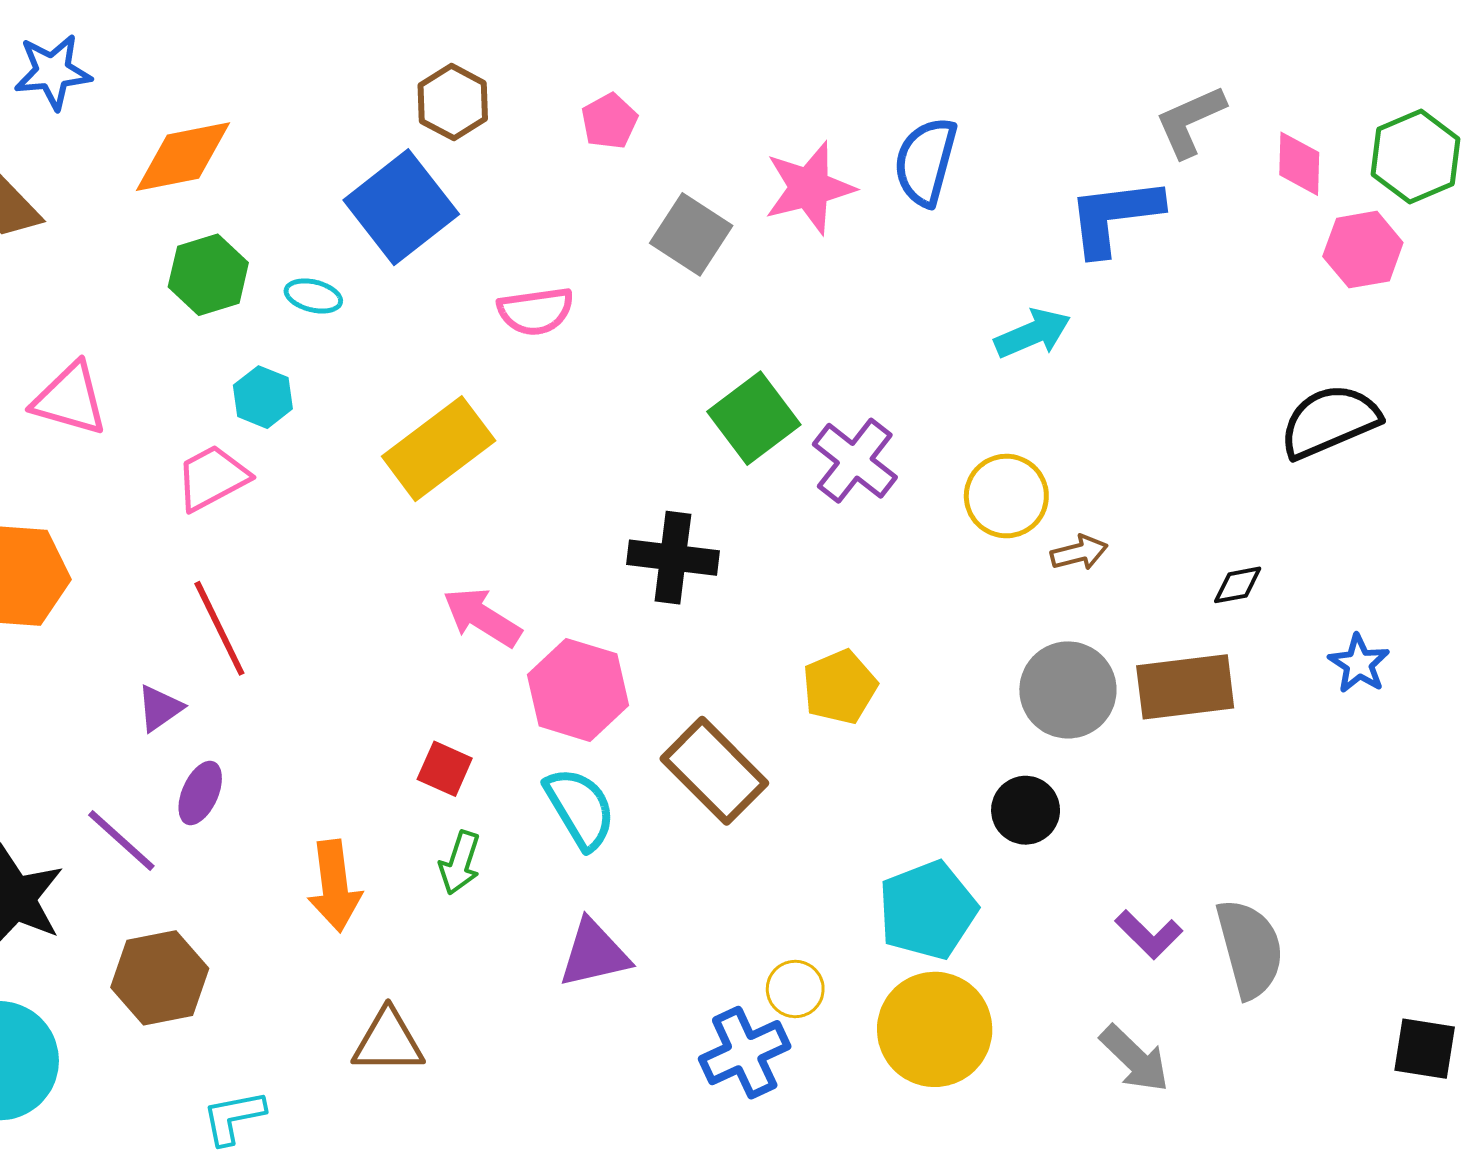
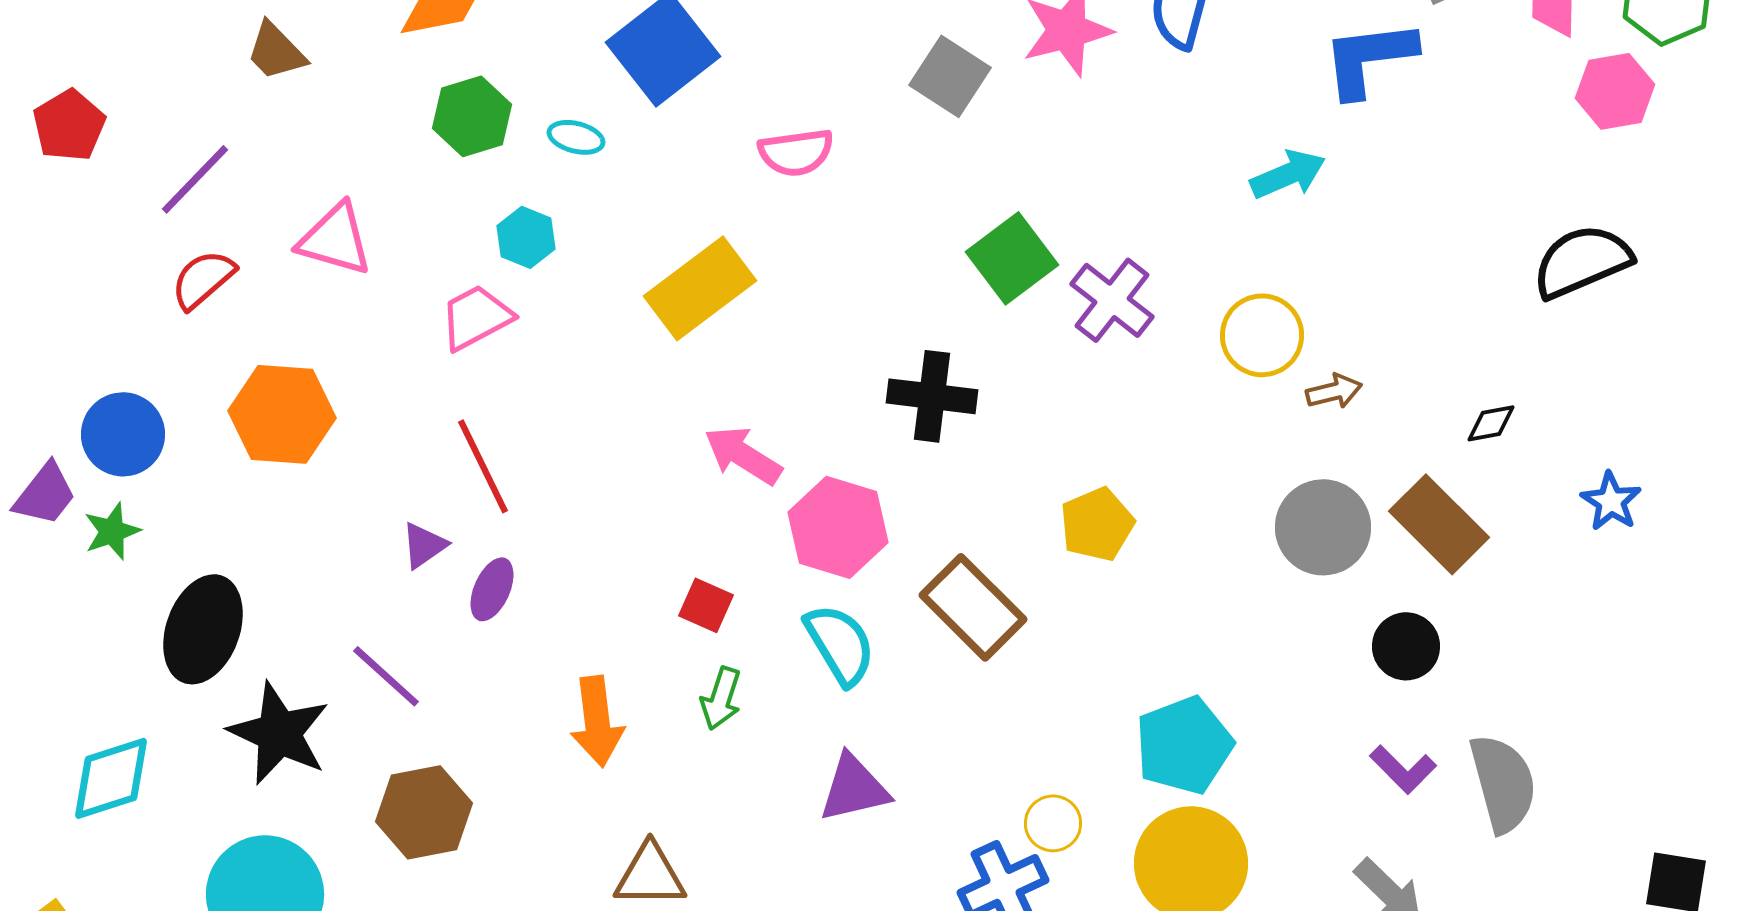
brown rectangle: (1185, 687) -> (1439, 524), turned 52
purple ellipse: (200, 793) -> (492, 589), moved
black circle: (1026, 810) -> (1406, 646), moved

